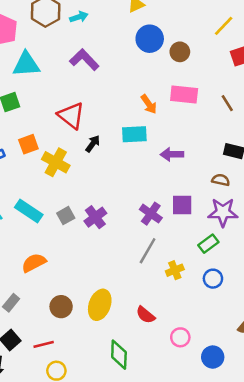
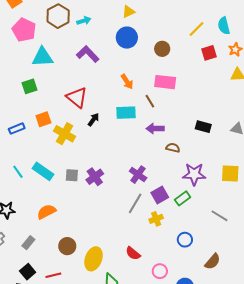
blue circle: (150, 39) -> (127, 38), moved
brown line: (227, 103) -> (150, 101), moved
orange arrow: (149, 104) -> (127, 82), moved
brown semicircle: (221, 180) -> (173, 148), moved
purple square: (182, 205) -> (160, 195), moved, turned -30
gray square: (66, 216) -> (72, 175), turned 32
blue circle: (213, 279) -> (185, 240), moved
yellow ellipse: (100, 305) -> (93, 259), moved

